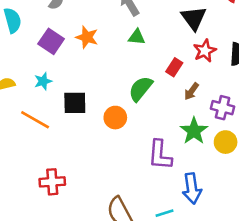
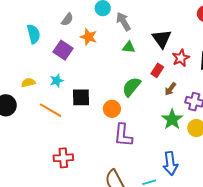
black triangle: (194, 18) -> (162, 39), moved
orange star: (87, 37) -> (89, 37), moved
purple L-shape: (160, 155) -> (123, 135), moved

